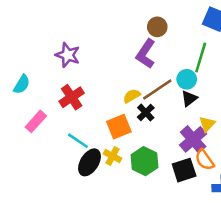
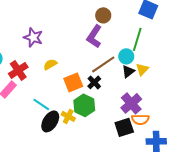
yellow semicircle: (132, 96) -> (50, 64), moved
red cross: (72, 97) -> (18, 70), moved
yellow triangle: (207, 124) -> (142, 69), moved
orange square: (119, 127) -> (73, 82), moved
orange semicircle: (205, 160) -> (140, 119), turned -54
green hexagon: (144, 161) -> (84, 105), moved

